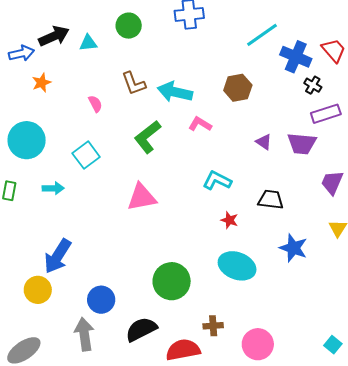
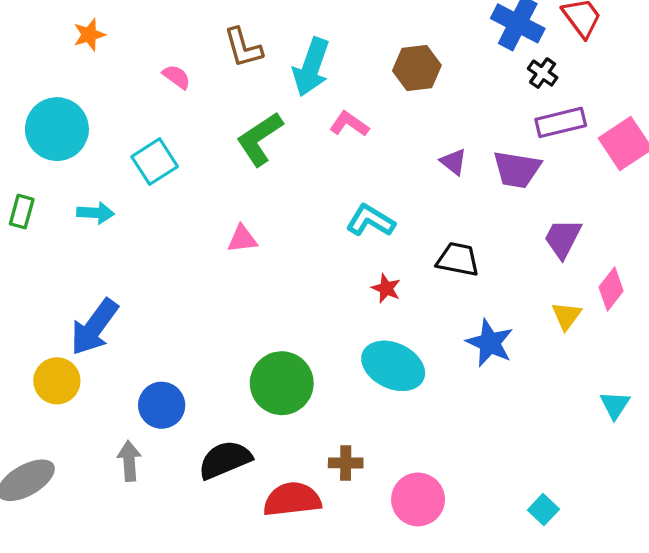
cyan arrow: (175, 92) -> (311, 67), turned -88
pink semicircle: (95, 104) -> (177, 77), turned -30
pink triangle: (142, 197) -> (242, 239), size x0.6
gray arrow: (84, 334) -> (129, 461), size x0.7

